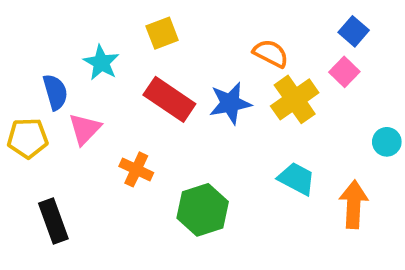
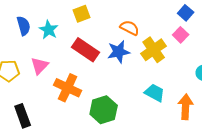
orange semicircle: (271, 53) -> (130, 28), moved
blue semicircle: (55, 92) -> (24, 26), moved
orange cross: (136, 169) -> (68, 88), size x1.5

